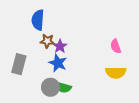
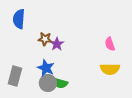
blue semicircle: (38, 20) -> (19, 19), moved
blue star: (58, 63) -> (46, 68), moved
gray rectangle: (19, 64) -> (15, 76), moved

